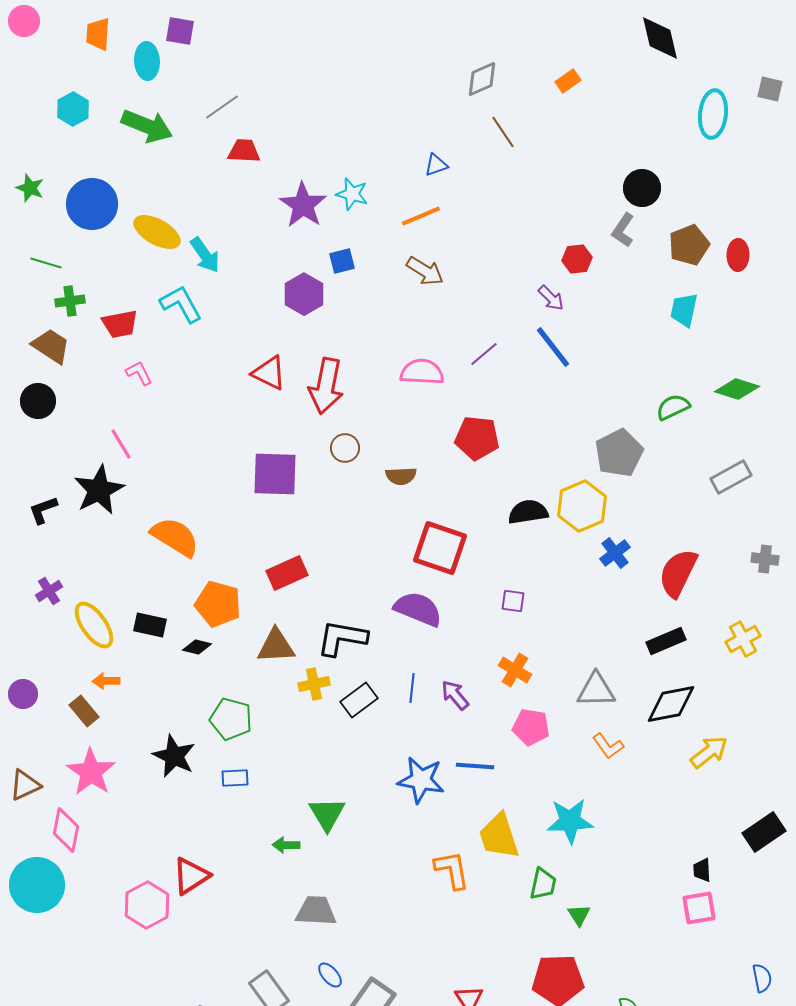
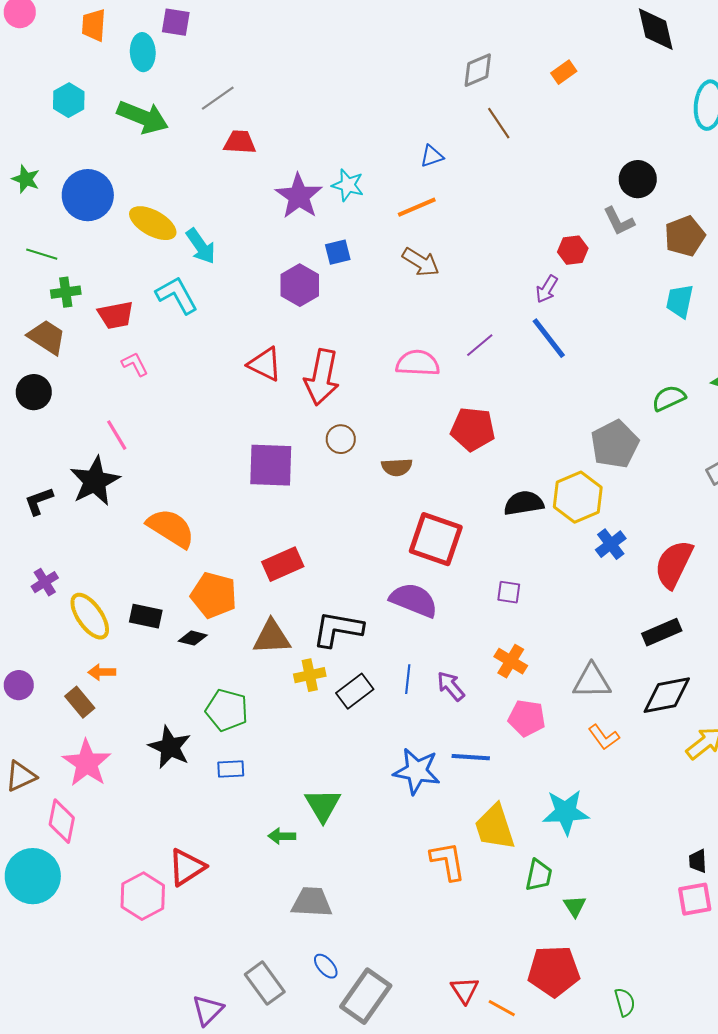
gray L-shape: (623, 230) -> (619, 221), turned -60
purple arrow: (551, 298) -> (547, 289), turned 76

